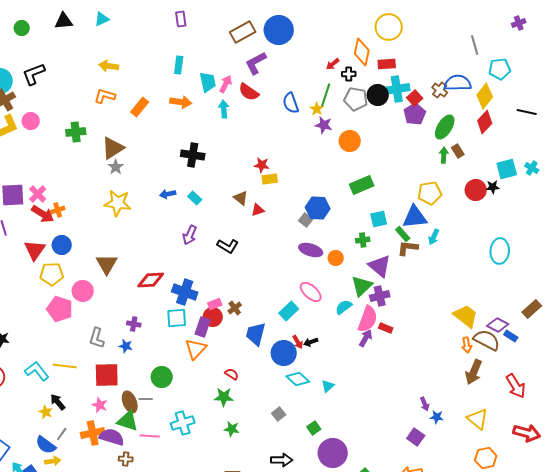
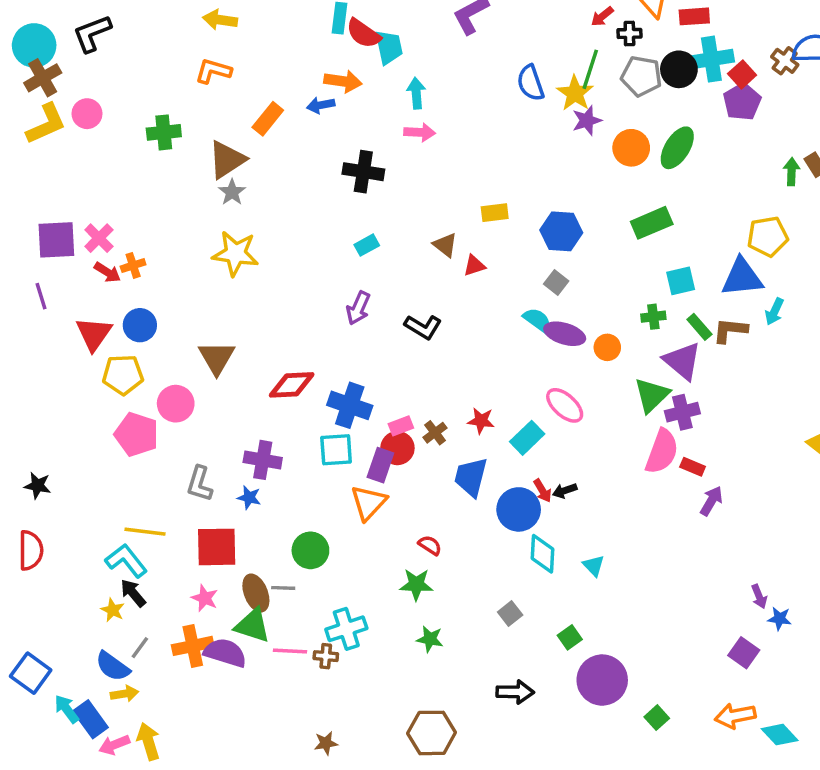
pink arrow: (226, 84) -> (420, 132), moved, turned 66
red semicircle: (249, 92) -> (363, 33), moved
orange rectangle: (140, 107) -> (268, 119), moved
yellow star: (317, 109) -> (575, 93), size x1.5
purple star: (324, 125) -> (587, 120), turned -30
green ellipse: (445, 127) -> (677, 148), moved
red star: (262, 165) -> (481, 421), moved
blue arrow: (168, 194) -> (321, 105), moved
cyan rectangle: (195, 198) -> (367, 245), turned -72
blue hexagon: (318, 208) -> (561, 231), moved
red arrow: (43, 214) -> (107, 272), size x0.7
green rectangle: (403, 234) -> (699, 327), moved
cyan semicircle: (344, 307) -> (537, 320), moved, turned 72
purple cross: (134, 324) -> (263, 460), size x1.5
purple arrow: (366, 338) -> (711, 501), moved
cyan L-shape: (37, 371) -> (126, 561), moved
cyan diamond: (298, 379) -> (542, 554), turned 50
cyan triangle: (328, 386) -> (594, 566), turned -32
brown cross: (126, 459) -> (326, 656), moved

